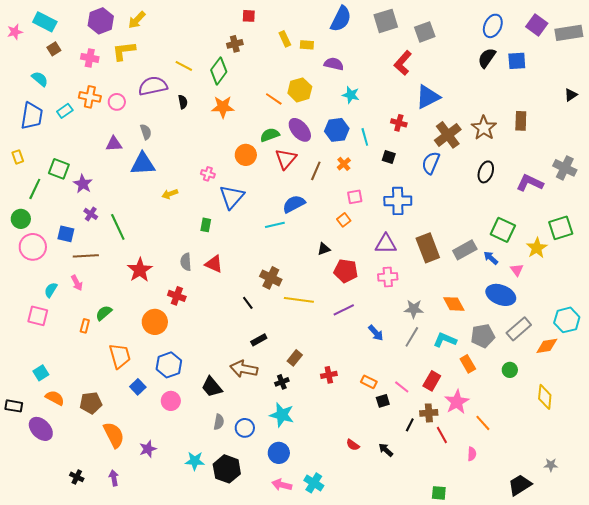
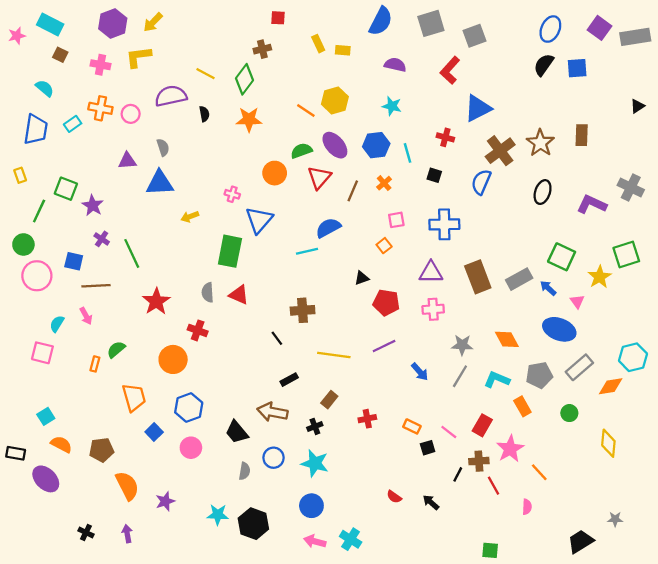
brown square: (54, 49) -> (60, 55), turned -32
purple semicircle: (334, 64) -> (395, 65), moved
green rectangle: (206, 225) -> (230, 251), size x2.0
brown cross: (271, 278) -> (303, 310), turned -30
yellow line: (299, 300) -> (334, 355), moved
blue circle: (245, 428) -> (274, 458), moved

